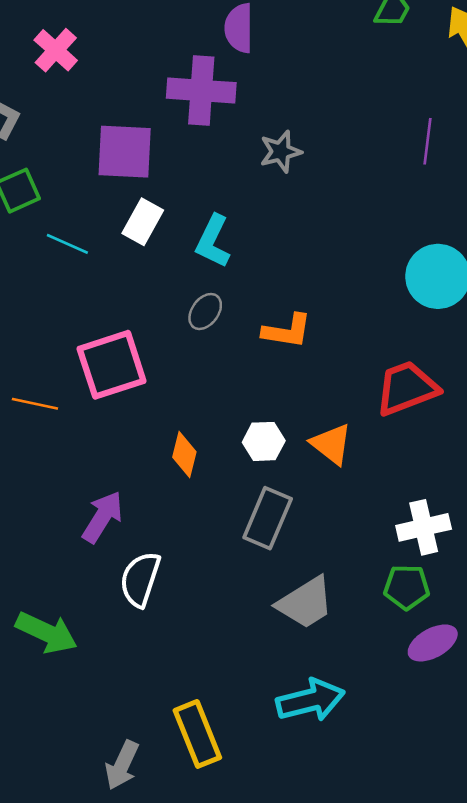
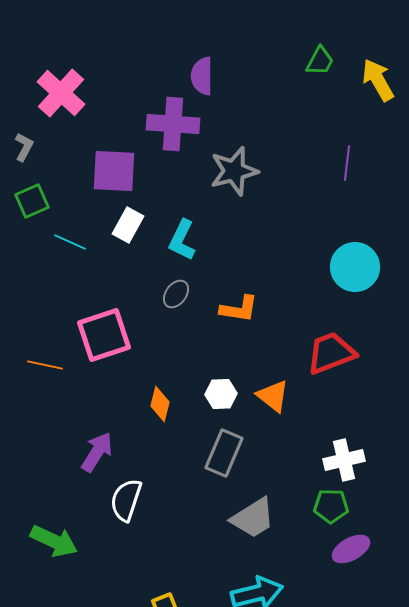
pink cross: (56, 50) -> (61, 93), size x1.4
gray star: (281, 152) -> (234, 171), size x1.5

